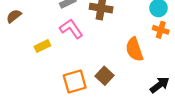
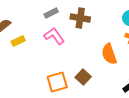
yellow rectangle: (42, 46) -> (18, 41), moved

